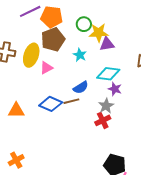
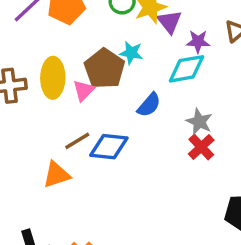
brown pentagon: (53, 39) -> (104, 69), moved
purple triangle: (107, 44) -> (169, 22), turned -42
purple star: (115, 89) -> (198, 41), moved
brown line: (71, 101) -> (77, 141), moved

